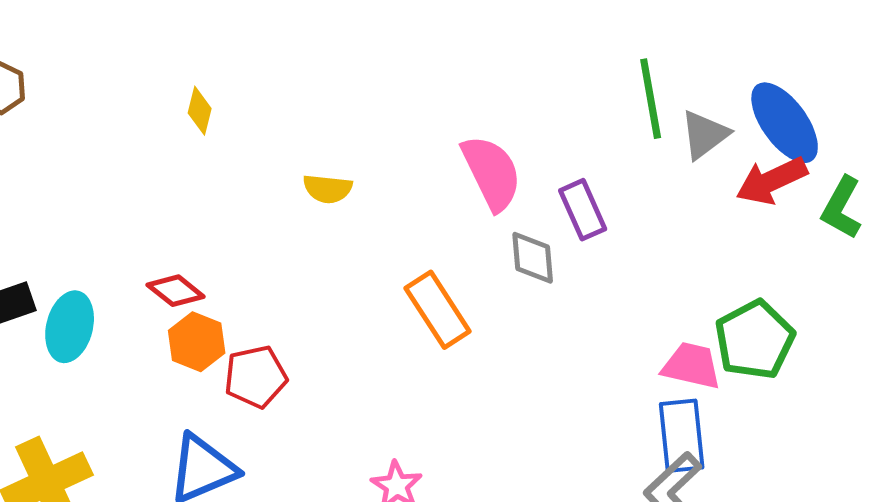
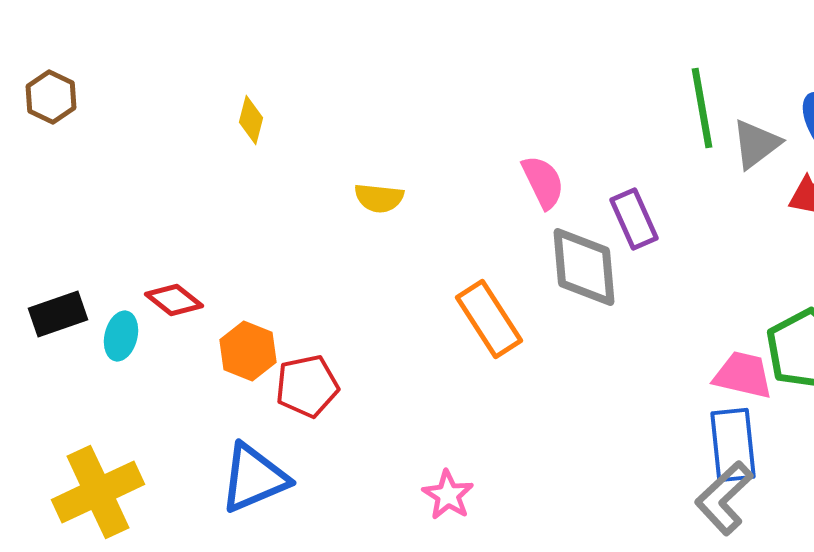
pink semicircle: (492, 173) -> (543, 182), size x0.7
gray diamond: (533, 258) -> (584, 267), size x1.5
red diamond: (176, 291) -> (174, 300), moved
cyan ellipse: (70, 327) -> (121, 336), size x0.7

